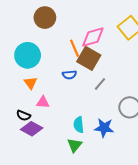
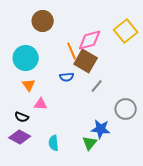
cyan semicircle: (79, 125) -> (54, 143), moved
purple diamond: (32, 129) -> (20, 137), moved
green triangle: (75, 145) -> (90, 143), moved

